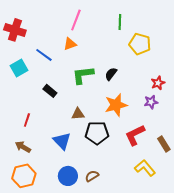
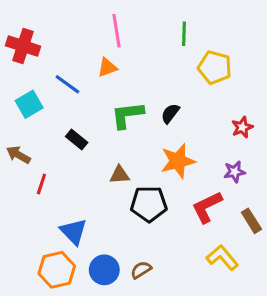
pink line: (76, 20) -> (117, 31), turned -30
purple star: (151, 102) -> (235, 172), moved
blue triangle: (62, 141) -> (74, 232), moved
brown arrow: (23, 147) -> (18, 155), moved
orange hexagon: (24, 176) -> (57, 270), moved

